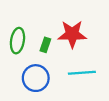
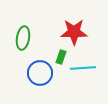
green rectangle: (45, 45) -> (61, 57), moved

